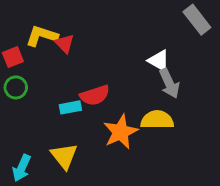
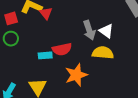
gray arrow: (169, 83) -> (89, 30), moved
yellow semicircle: (157, 120) -> (103, 53), moved

